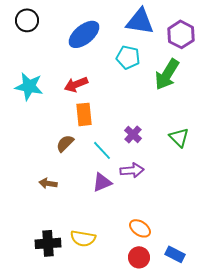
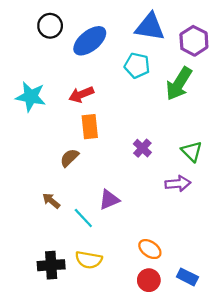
black circle: (27, 20) -> (50, 26), moved
cyan line: (102, 150) -> (83, 218), moved
purple arrow: (132, 170) -> (178, 184), moved
brown arrow: (48, 183) -> (51, 201), turned 30

